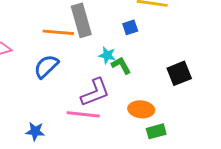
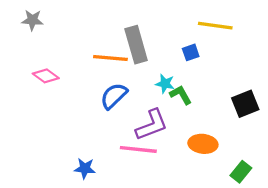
blue semicircle: (46, 66) -> (114, 96), moved
green rectangle: (156, 131) -> (241, 172), moved, turned -36

